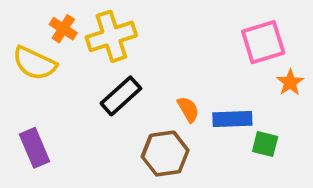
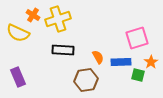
pink square: (263, 42) -> (137, 38), moved
orange star: (290, 82) -> (151, 62), moved
black rectangle: (121, 96) -> (63, 50), turned 45

